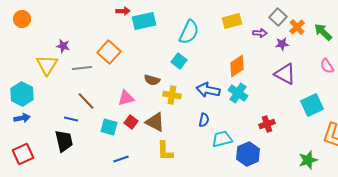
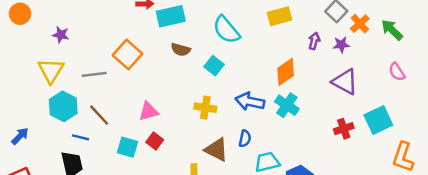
cyan semicircle: (189, 32) -> (226, 30), turned 115
purple arrow: (260, 33) -> (314, 41), moved, turned -80
purple star: (63, 46) -> (61, 35), moved
brown semicircle: (152, 80) -> (181, 50), moved
cyan hexagon: (22, 94) -> (63, 106), moved
blue arrow: (22, 118) -> (20, 136), turned -35
brown triangle: (155, 122) -> (216, 150), moved
red cross: (267, 124) -> (344, 129), moved

